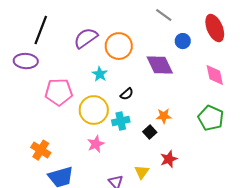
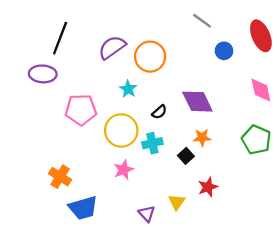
purple diamond: (160, 65) -> (197, 102), moved

